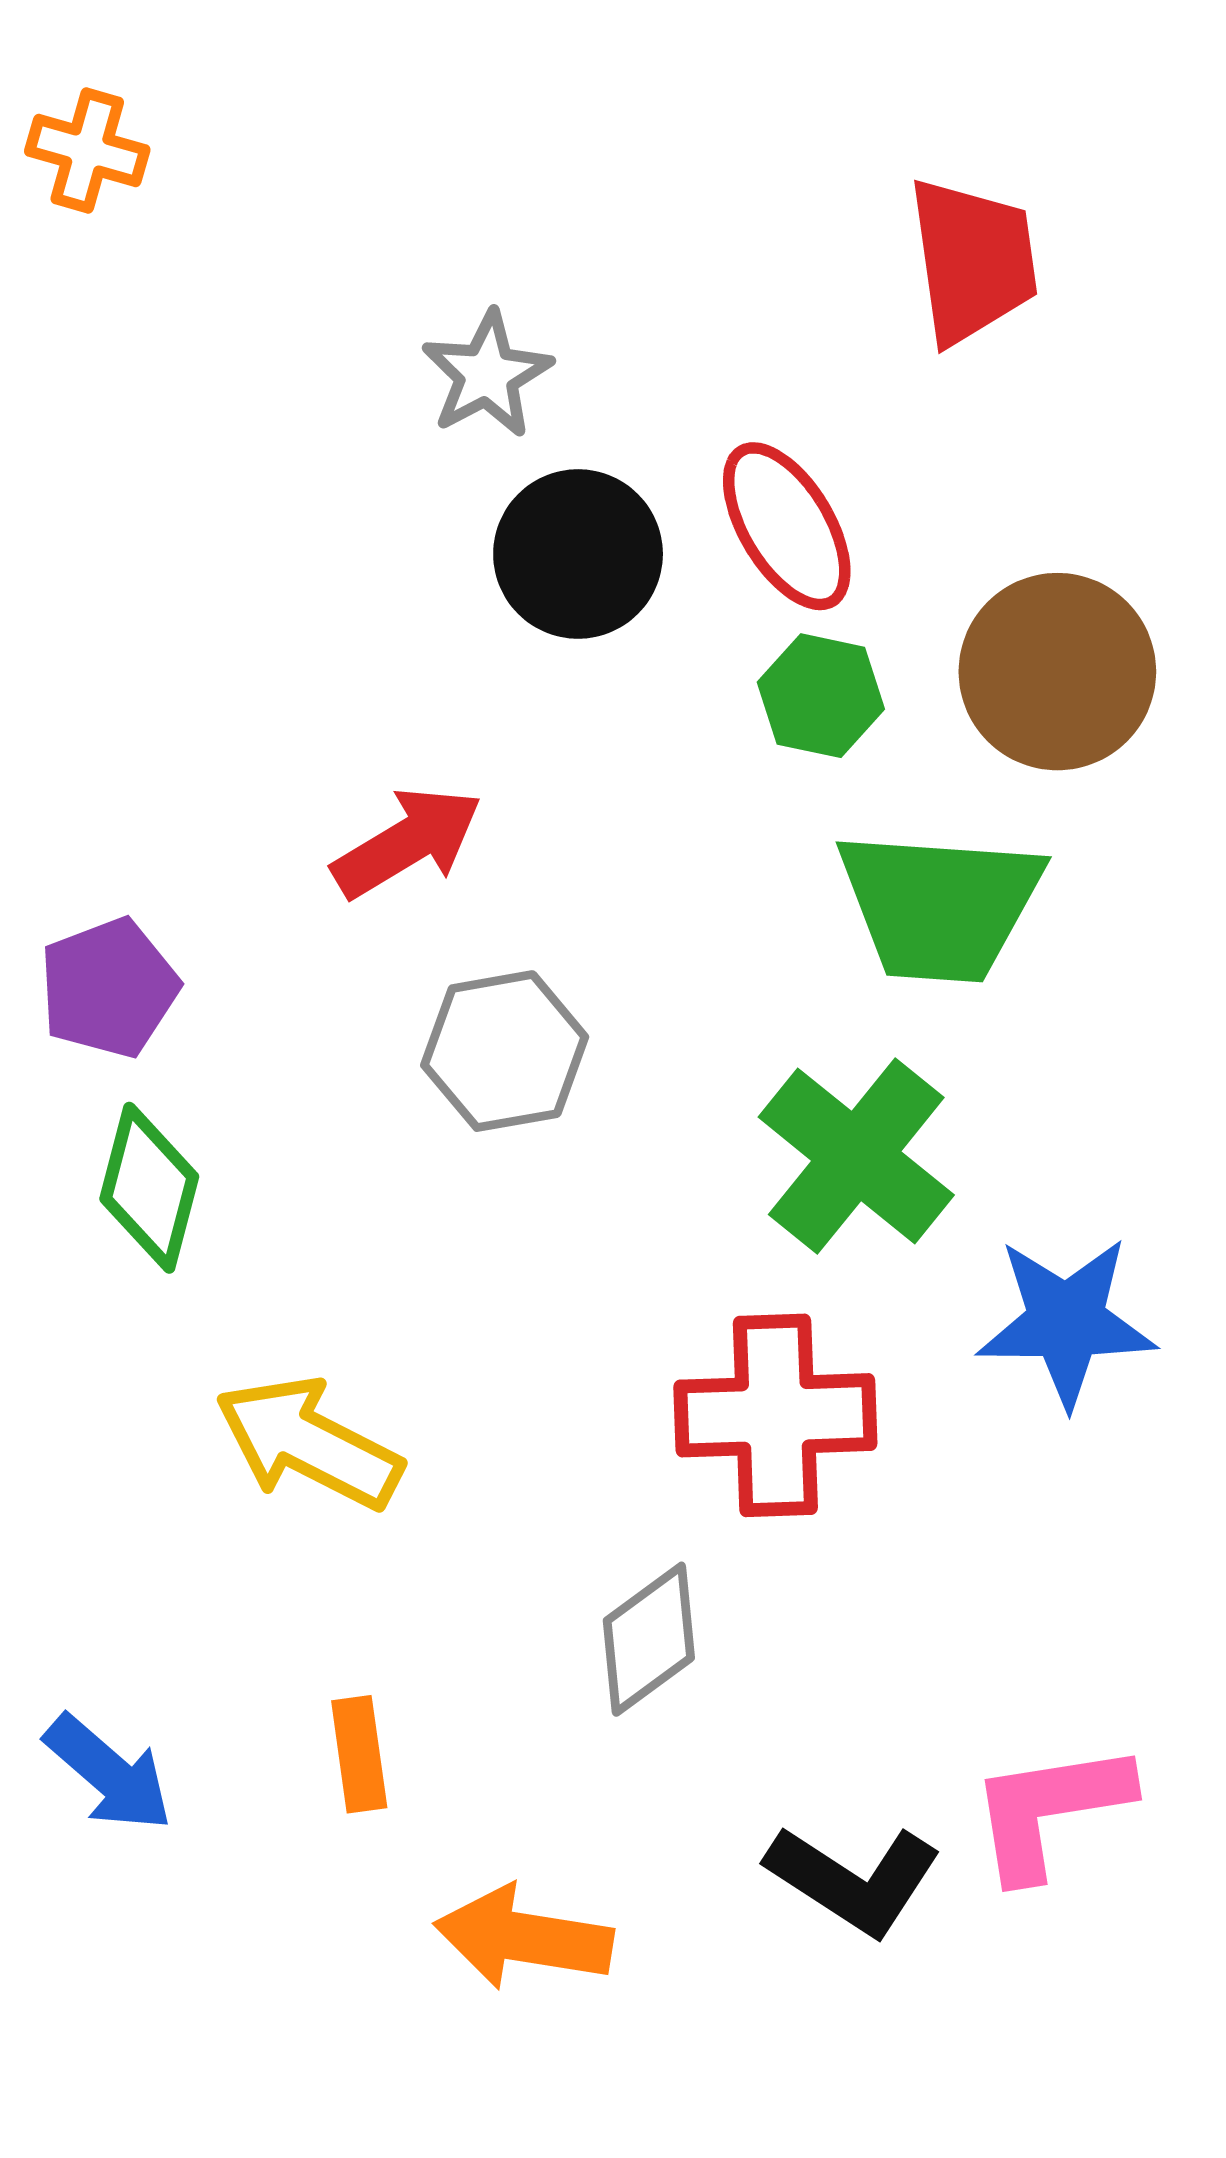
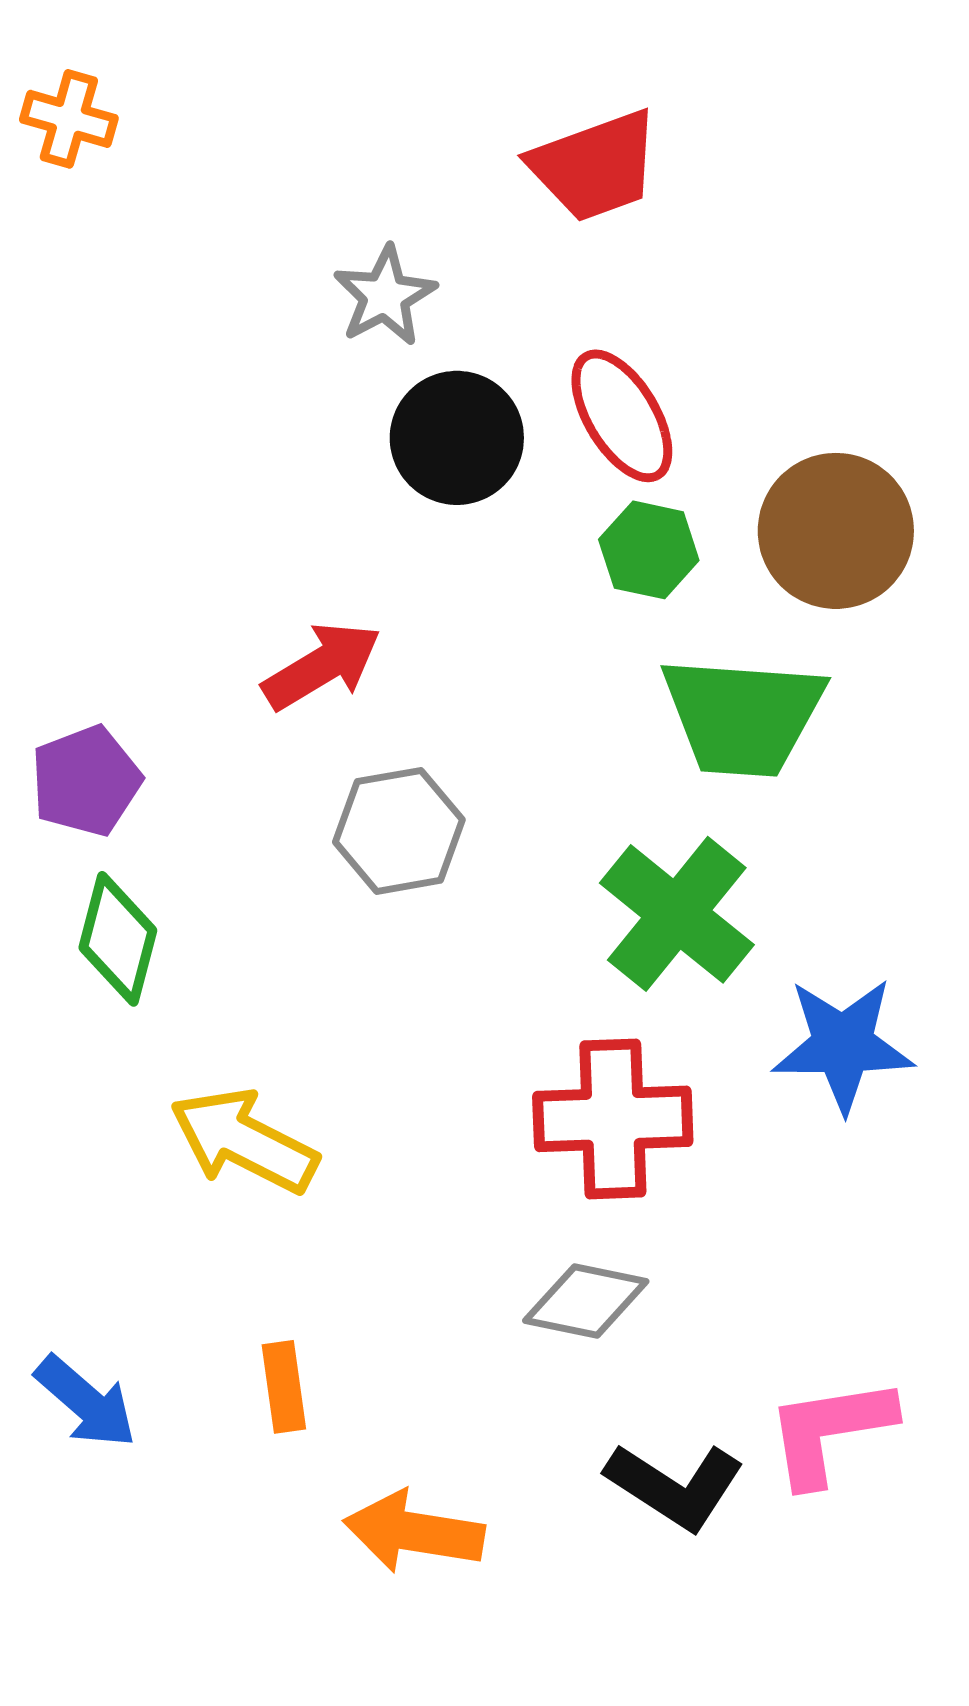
red trapezoid: (973, 261) -> (595, 166), moved, turned 78
gray diamond: (649, 1639) -> (586, 1301), moved, turned 48

